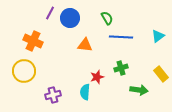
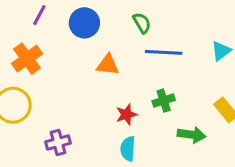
purple line: (50, 13) -> (39, 15), moved
orange cross: (33, 41) -> (27, 59), turned 30
cyan semicircle: (85, 92) -> (128, 149), moved

